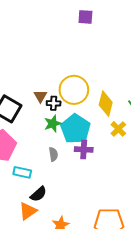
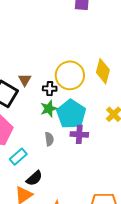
brown triangle: (40, 96) -> (25, 80), moved
yellow diamond: (106, 104) -> (103, 71), moved
cyan rectangle: (22, 172) -> (18, 157), turned -54

